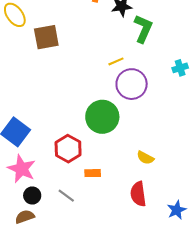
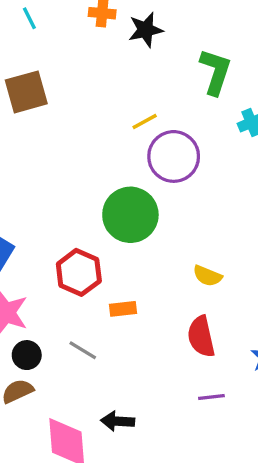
green L-shape: (143, 29) -> (215, 72), moved

